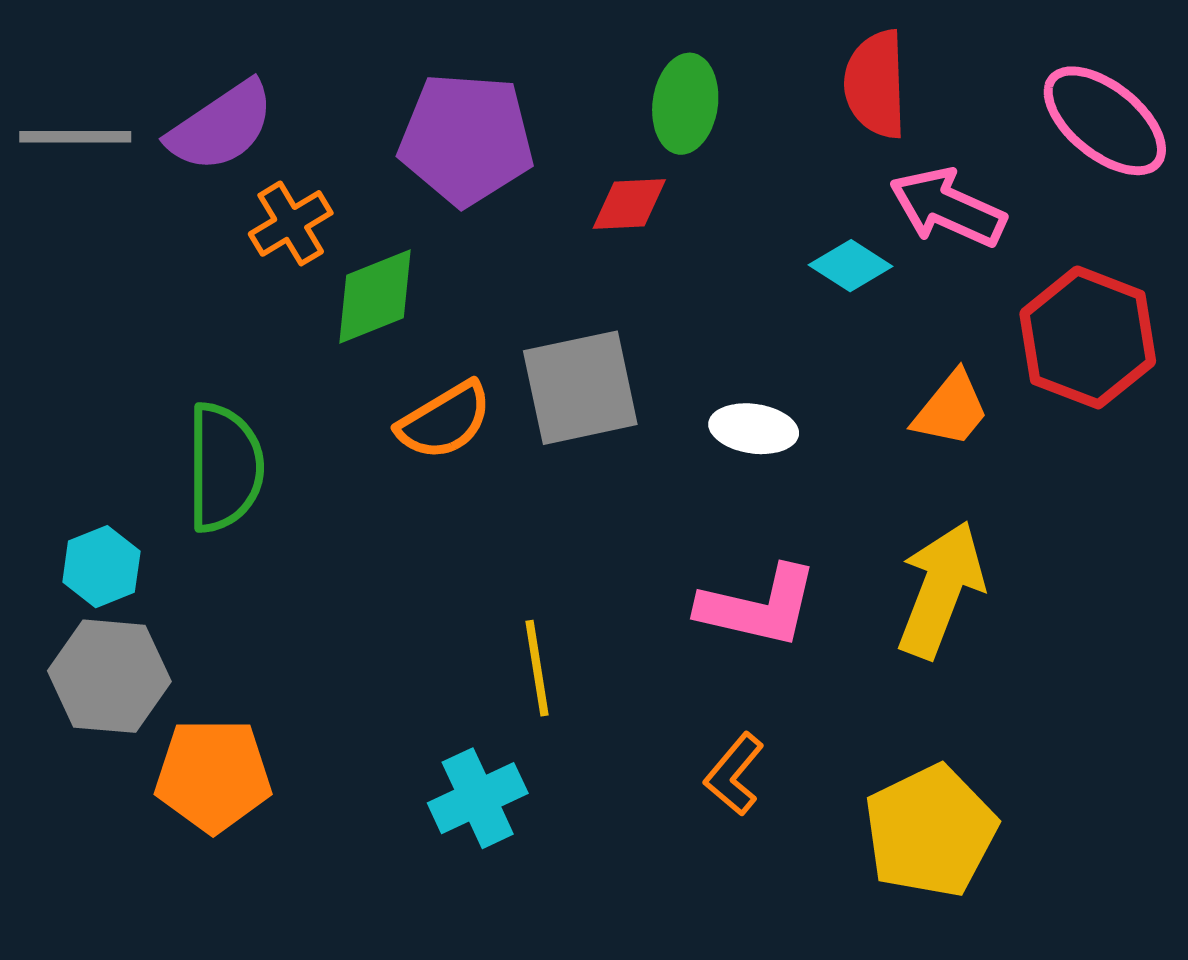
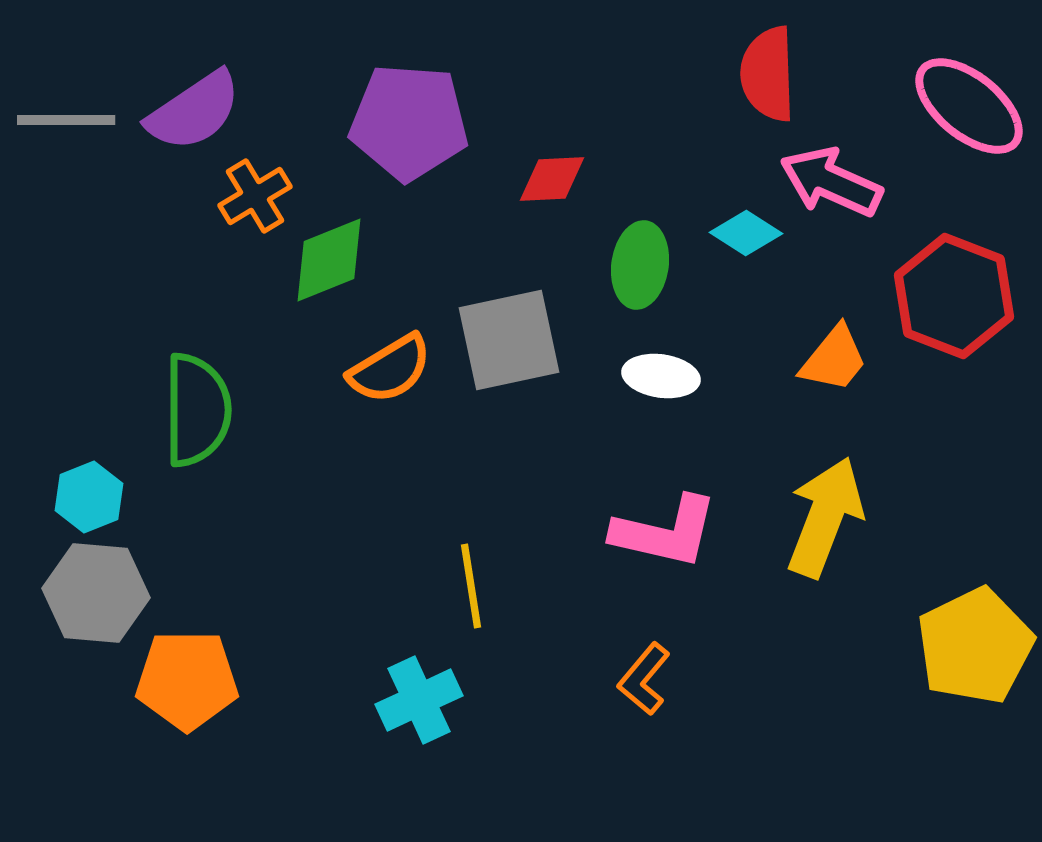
green ellipse: (685, 104) -> (640, 265), moved
yellow pentagon: (930, 831) -> (975, 646), moved

